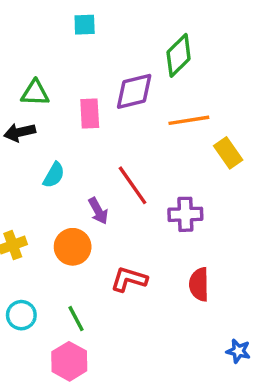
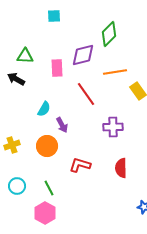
black arrow: (20, 132) -> (16, 79), turned 42
cyan semicircle: (54, 175) -> (44, 109), moved
red line: (132, 185) -> (86, 94), moved

